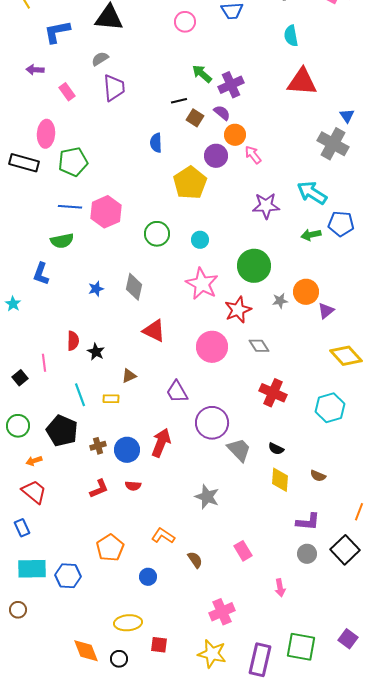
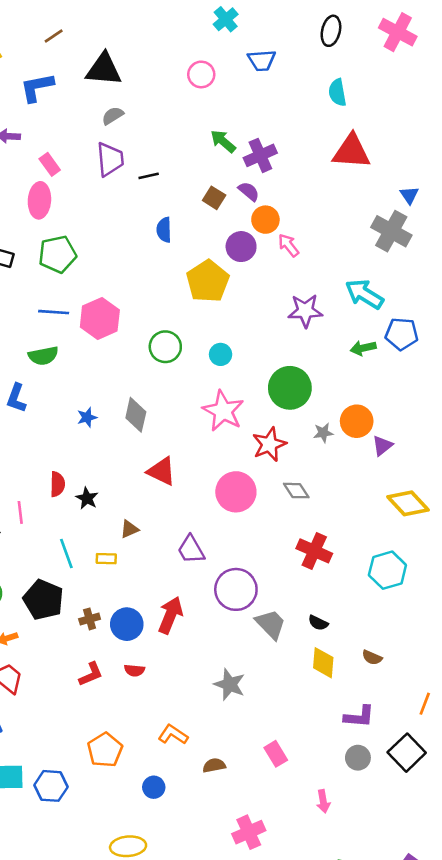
gray semicircle: (100, 59) -> (113, 116), moved
black line: (179, 101) -> (149, 176), moved
pink ellipse: (46, 134) -> (39, 200), moved
brown semicircle: (195, 560) -> (214, 765), turned -66

